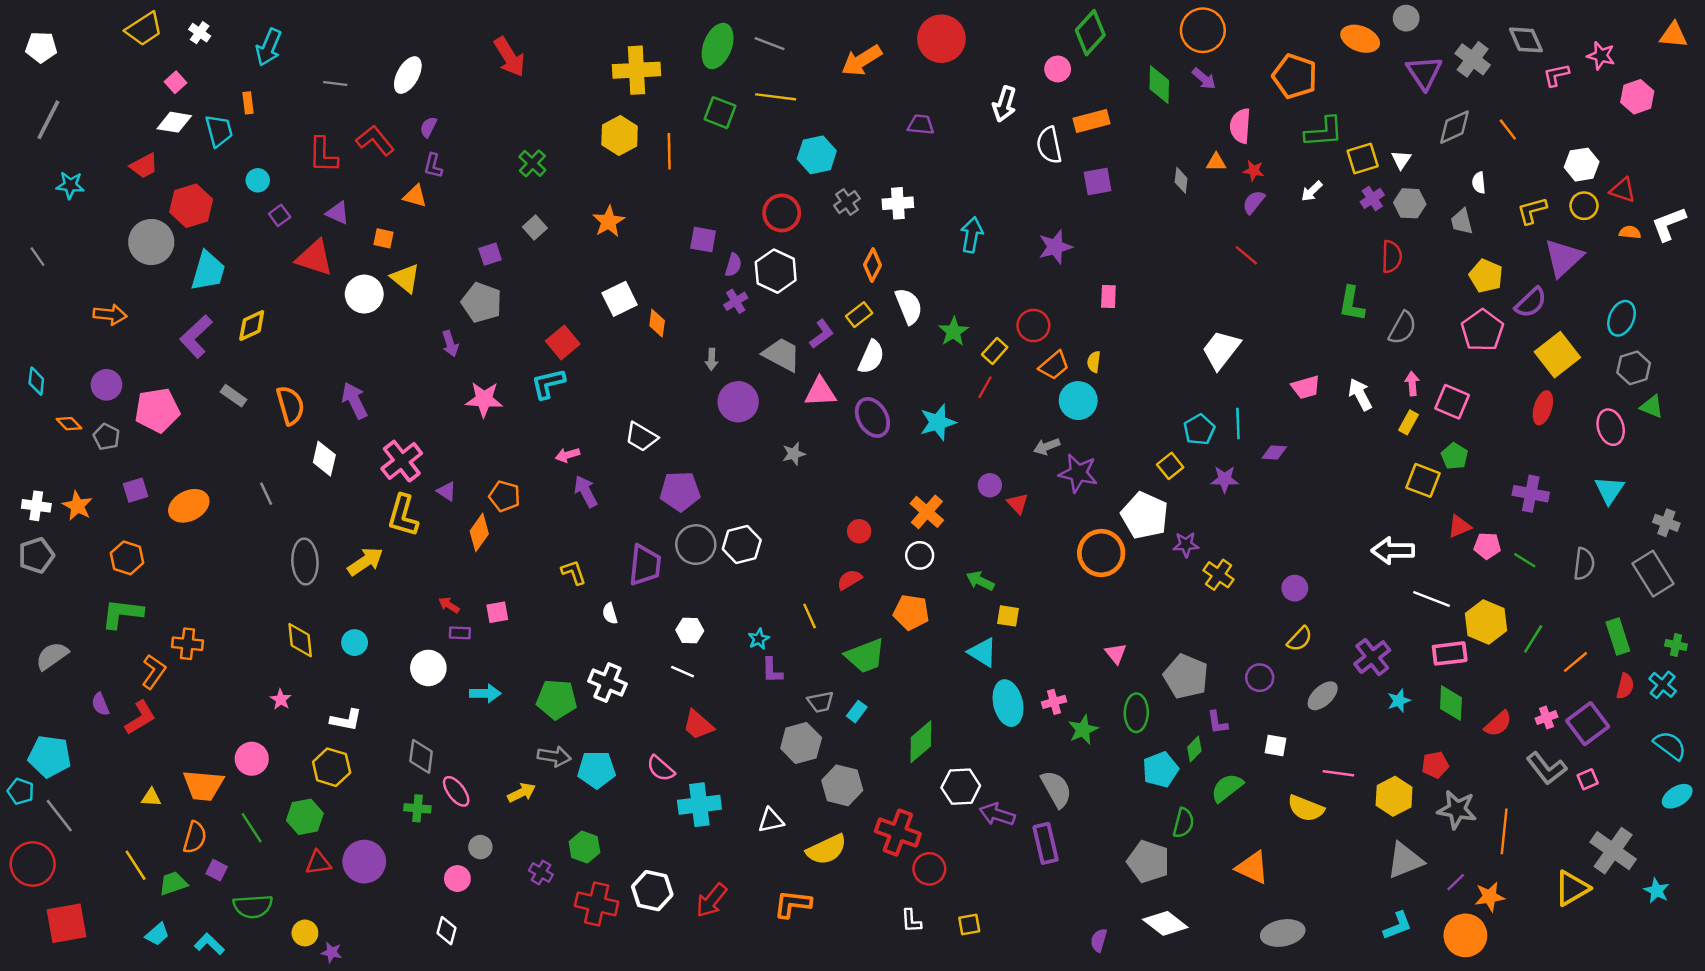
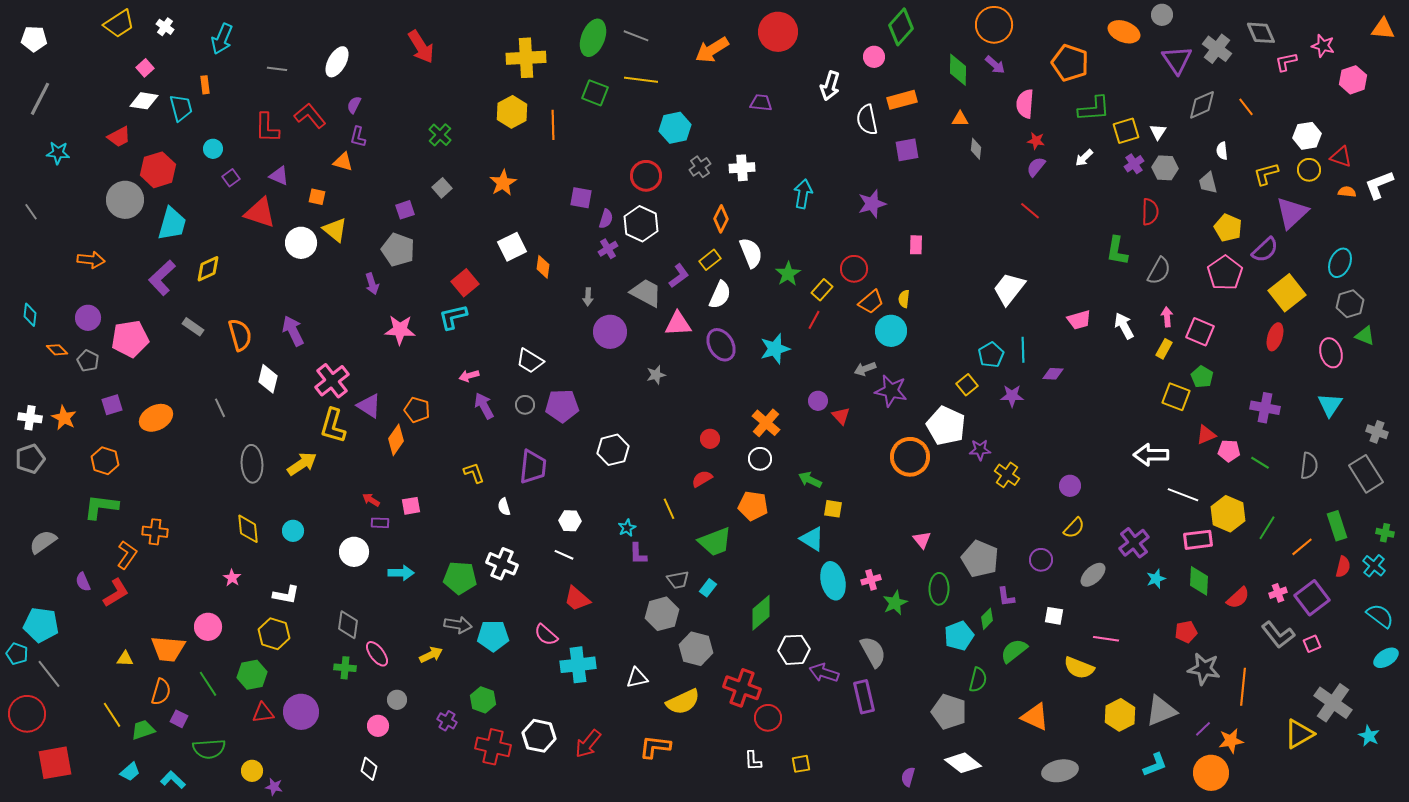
orange triangle: (1216, 162) -> (960, 119), moved
purple triangle: (447, 491) -> (369, 406), size x1.5
gray circle: (696, 545) -> (525, 405), moved, size x0.6
yellow hexagon: (1394, 796) -> (1120, 715), moved

